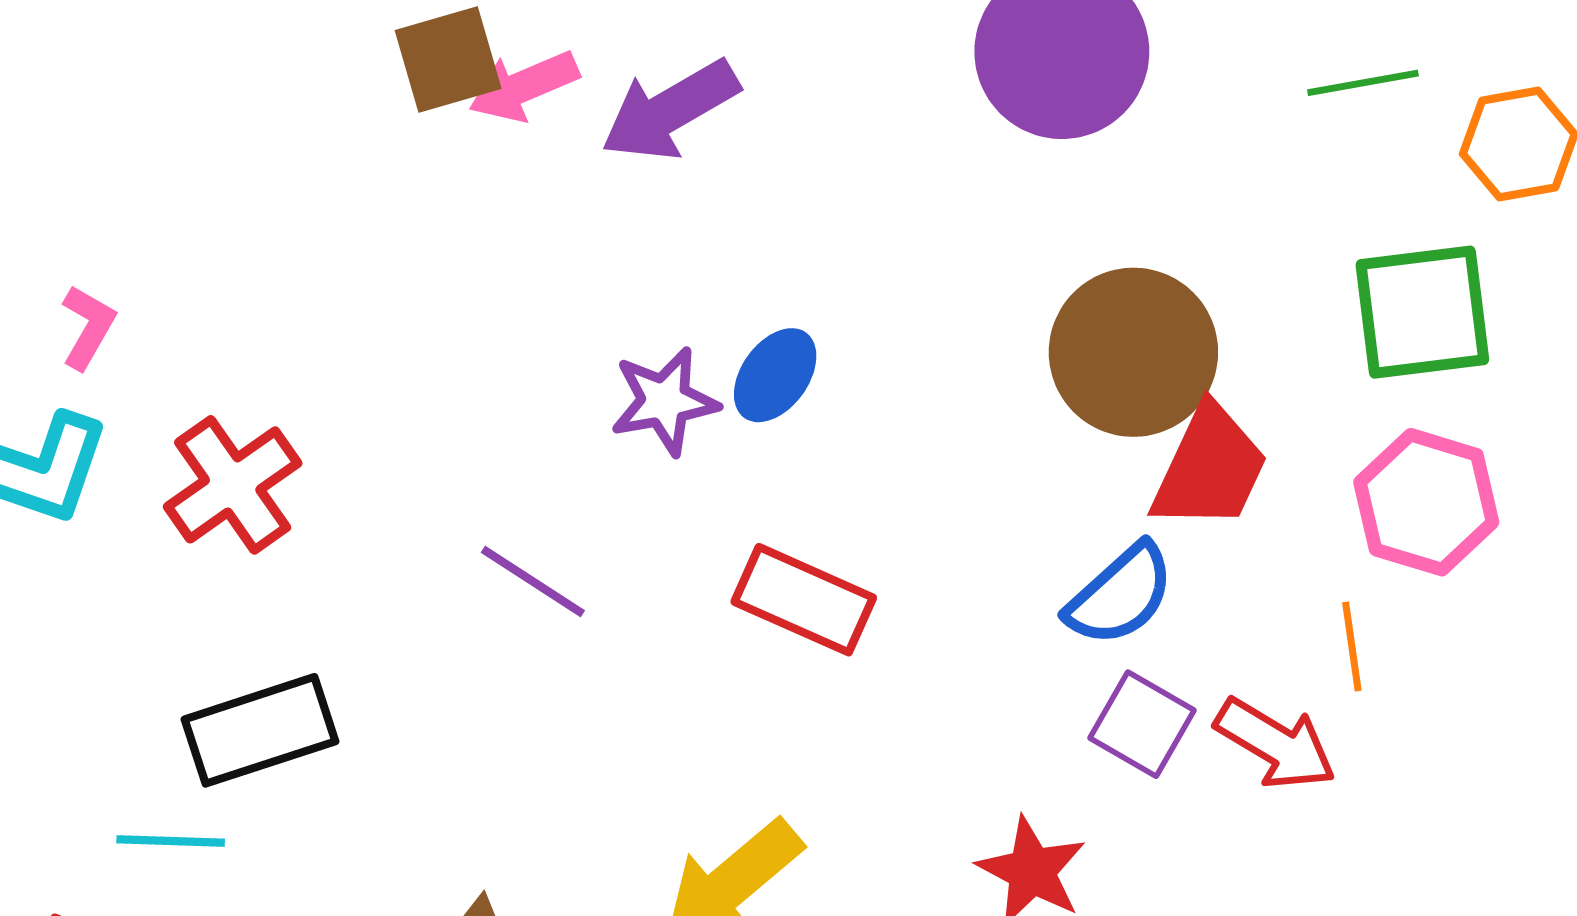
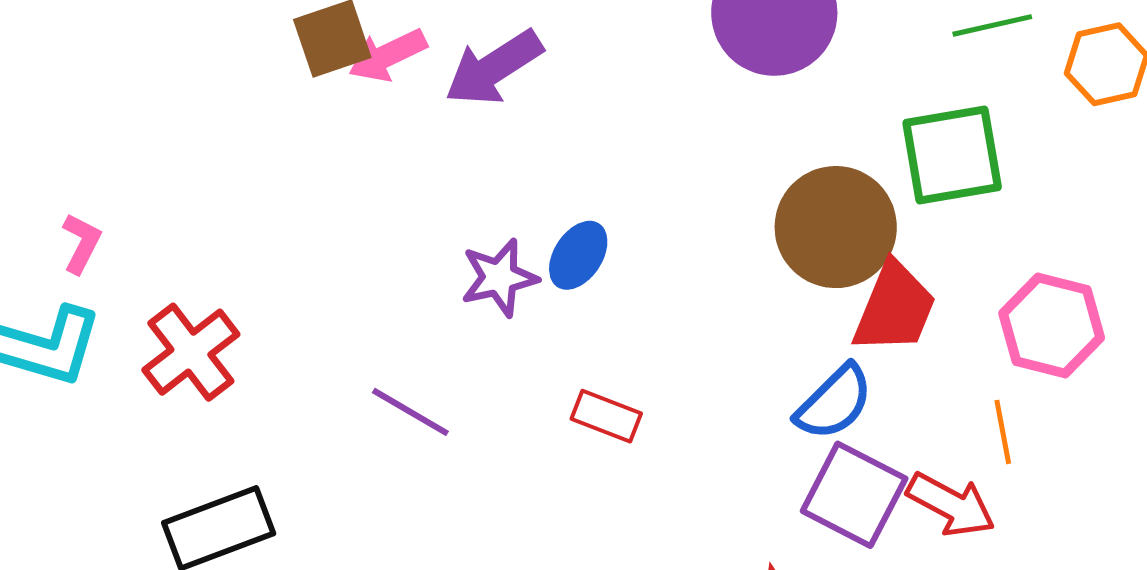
green square: (1422, 312) -> (952, 155), moved
red rectangle: (804, 600) -> (606, 416), size x0.7
purple square: (1142, 724) -> (854, 495), size x1.4

